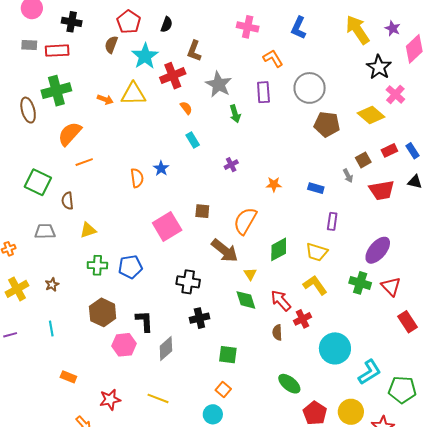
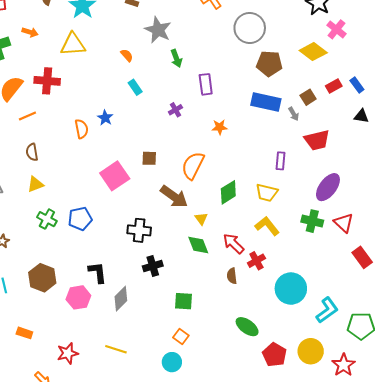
red cross: (173, 76) -> (47, 81), moved, turned 30
purple rectangle: (263, 92) -> (206, 84), moved
orange arrow: (105, 99) -> (30, 32), moved
blue rectangle: (316, 188) -> (266, 102), moved, size x1.8
red trapezoid: (382, 190) -> (317, 140), moved
brown semicircle: (68, 201) -> (32, 152), moved
green cross: (97, 265) -> (47, 219), turned 30
brown hexagon: (103, 312) -> (42, 278), moved

